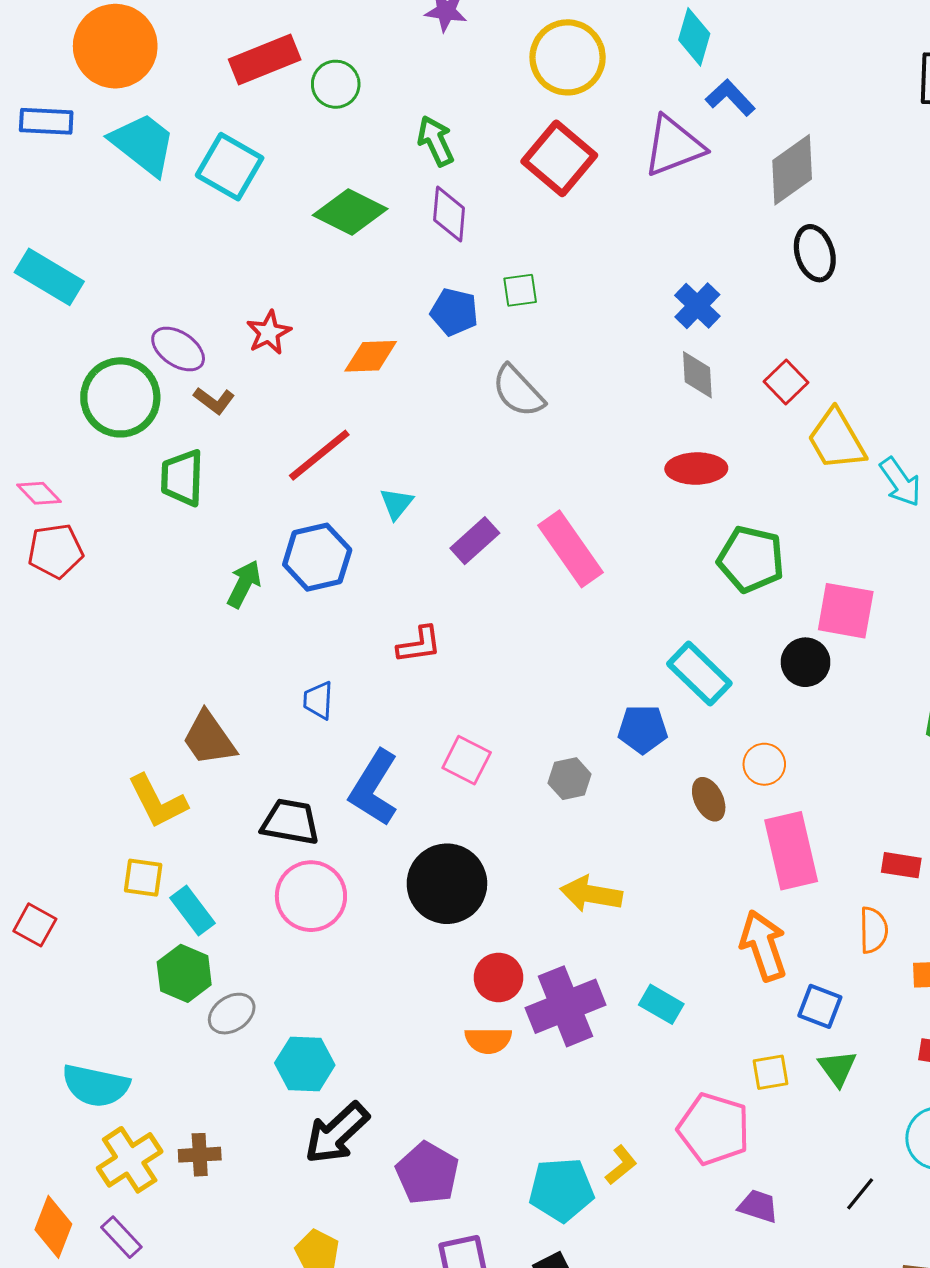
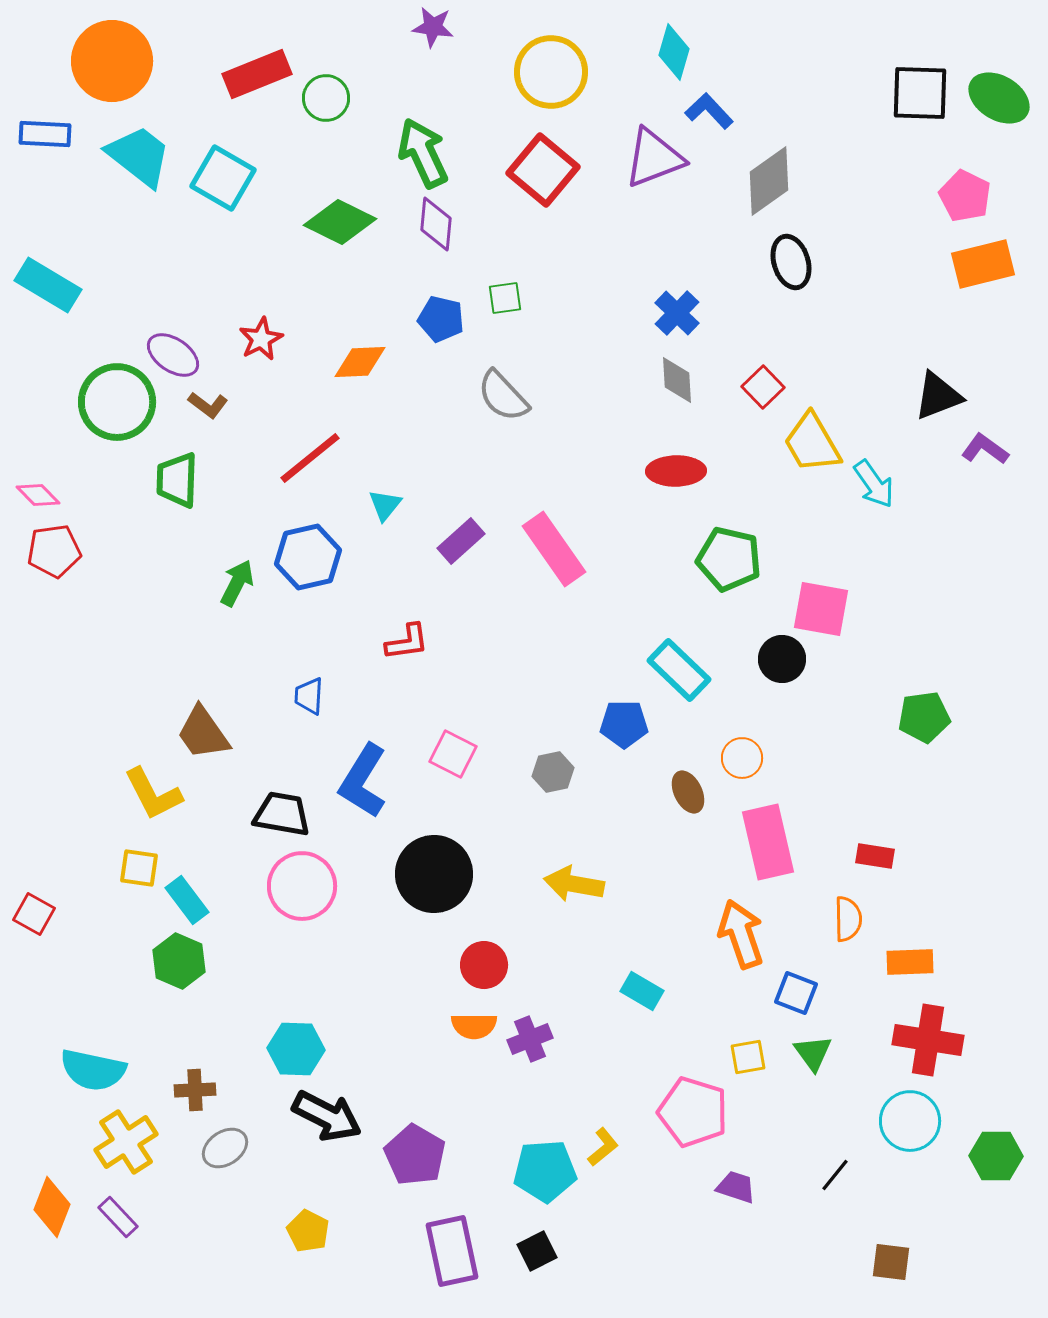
green arrow: (436, 141) -> (423, 153), size x1.4
purple cross: (565, 1006) -> (530, 1039), moved, size x0.6
gray ellipse: (232, 1014) -> (225, 1148), moved
black arrow: (337, 1133) -> (327, 1116), turned -110
brown cross: (200, 1155) -> (195, 1090), moved

